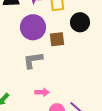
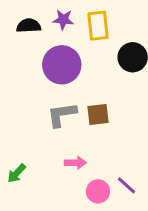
brown square: (57, 39) -> (98, 115), moved

